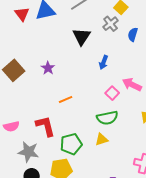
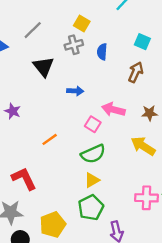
gray cross: (111, 24) -> (74, 45), turned 35
blue arrow: (104, 62) -> (75, 91), turned -96
orange line: (66, 100) -> (50, 139), moved
green pentagon: (71, 144) -> (91, 208), moved

